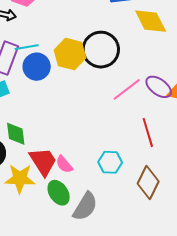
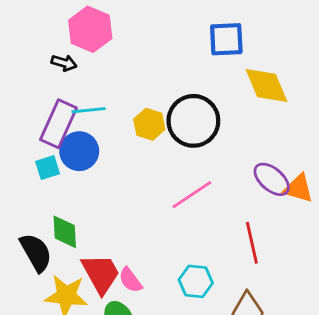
yellow hexagon: (70, 54) -> (149, 124), size x0.7
blue circle: (37, 67) -> (79, 151), moved
pink line: (127, 89) -> (192, 195), moved

